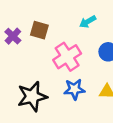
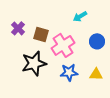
brown square: (39, 30) -> (41, 34), moved
black star: (32, 96) -> (34, 63), moved

